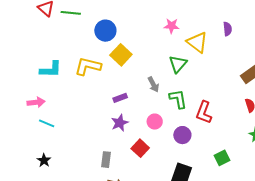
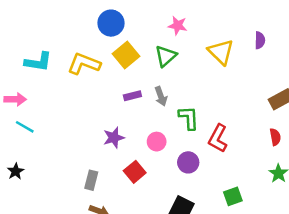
pink star: (172, 26) -> (178, 26), moved
green triangle: (178, 64) -> (166, 56), moved
purple rectangle: (120, 98) -> (132, 96), moved

